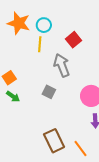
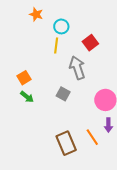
orange star: (19, 23) -> (36, 14), moved, size x0.6
orange line: (80, 149) -> (92, 137), moved

